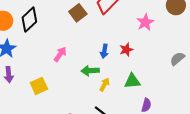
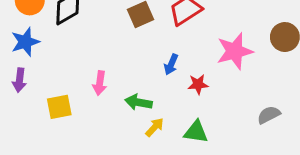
pink star: (145, 22) -> (235, 51), size x1.4
blue arrow: (104, 51) -> (171, 64), moved
pink arrow: (60, 54) -> (100, 83), moved, turned 140

